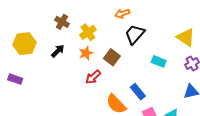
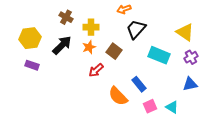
yellow cross: (88, 32) -> (91, 27), turned 35
black arrow: (58, 51) -> (62, 45), size x1.5
cyan rectangle: (159, 61) -> (159, 55), size x1.5
purple rectangle: (15, 79) -> (32, 65), moved

